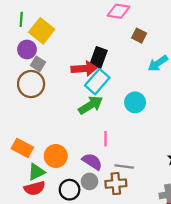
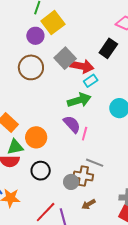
black rectangle: (98, 58) -> (108, 48), moved
gray square: (38, 64) -> (65, 58), moved, size x1.5
cyan rectangle: (97, 82) -> (91, 81), size x0.6
purple semicircle: (92, 162) -> (72, 124), moved
gray circle: (90, 181) -> (71, 182), moved

